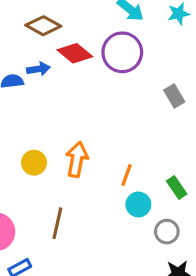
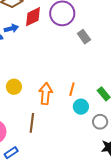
red diamond: (75, 53) -> (33, 17), turned -60
gray rectangle: (174, 96) -> (84, 37), moved
orange arrow: (77, 159) -> (46, 94), moved

